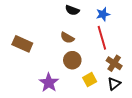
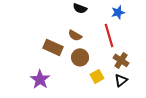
blue star: (103, 14) -> (118, 12), moved
brown rectangle: (22, 44) -> (53, 47), moved
purple star: (49, 83) -> (40, 79), moved

